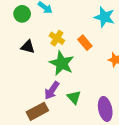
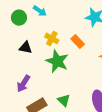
purple arrow: (52, 90) -> (23, 84), moved
green triangle: (74, 97) -> (64, 100), moved

